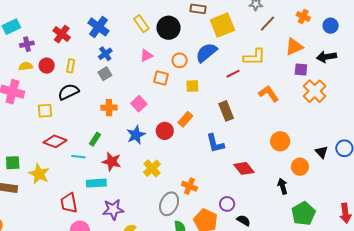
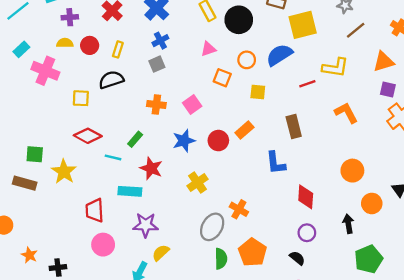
red diamond: (244, 168) -> (306, 197), turned 35
purple circle: (227, 204) -> (307, 233), moved

